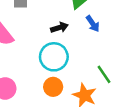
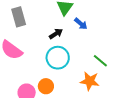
orange circle: (53, 87) -> (46, 86), moved

